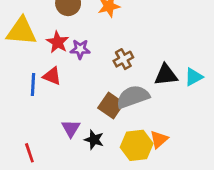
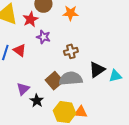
red star: (58, 42) -> (30, 19), moved
black triangle: (166, 75) -> (97, 70), turned -42
orange triangle: (159, 139) -> (81, 112), turned 32

